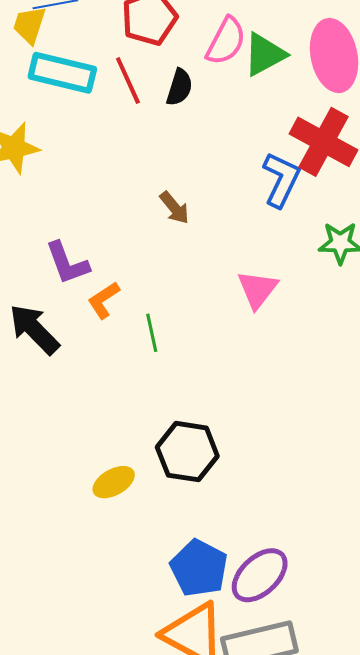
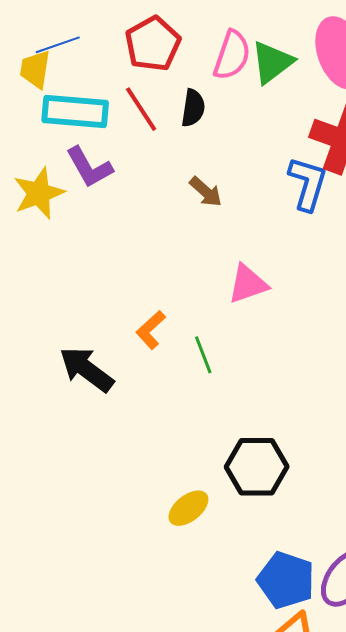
brown arrow: (174, 208) -> (206, 192), moved
purple L-shape: (67, 263) -> (89, 167), moved
pink triangle: (257, 289) -> (248, 284), moved, turned 42

